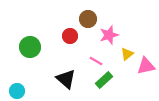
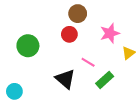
brown circle: (88, 19) -> (78, 14), moved
pink line: (96, 61) -> (88, 62), moved

